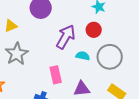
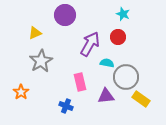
gray circle: (110, 57) -> (126, 77), moved

